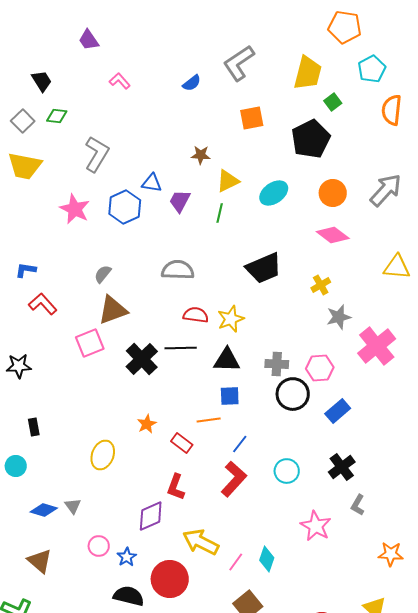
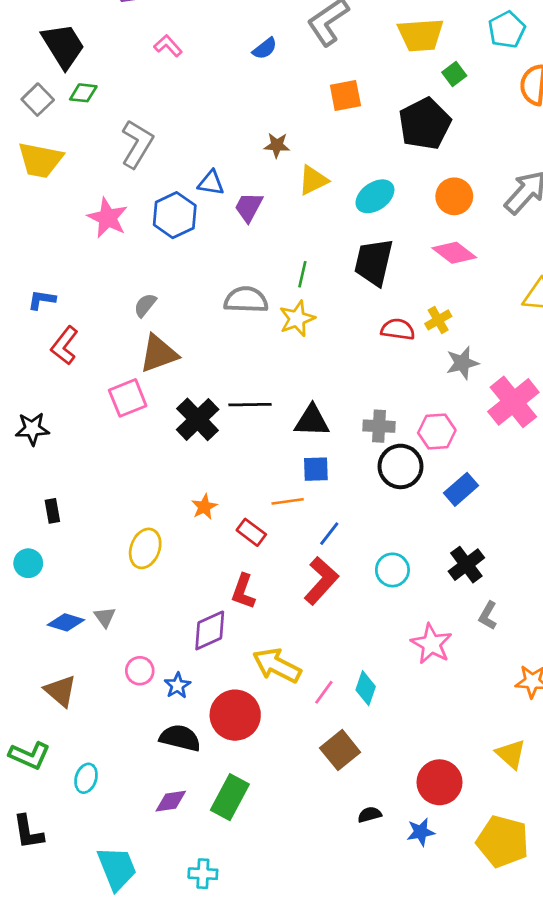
yellow trapezoid: (308, 73) -> (421, 35), turned 72
black trapezoid: (42, 81) -> (63, 46), size x1.6
green line: (220, 213) -> (302, 274), moved
black trapezoid: (264, 268) -> (374, 262), moved, turned 126
red L-shape: (43, 304) -> (65, 345), turned -100
red semicircle: (196, 315) -> (398, 329), moved
yellow star: (231, 319) -> (297, 319), moved

